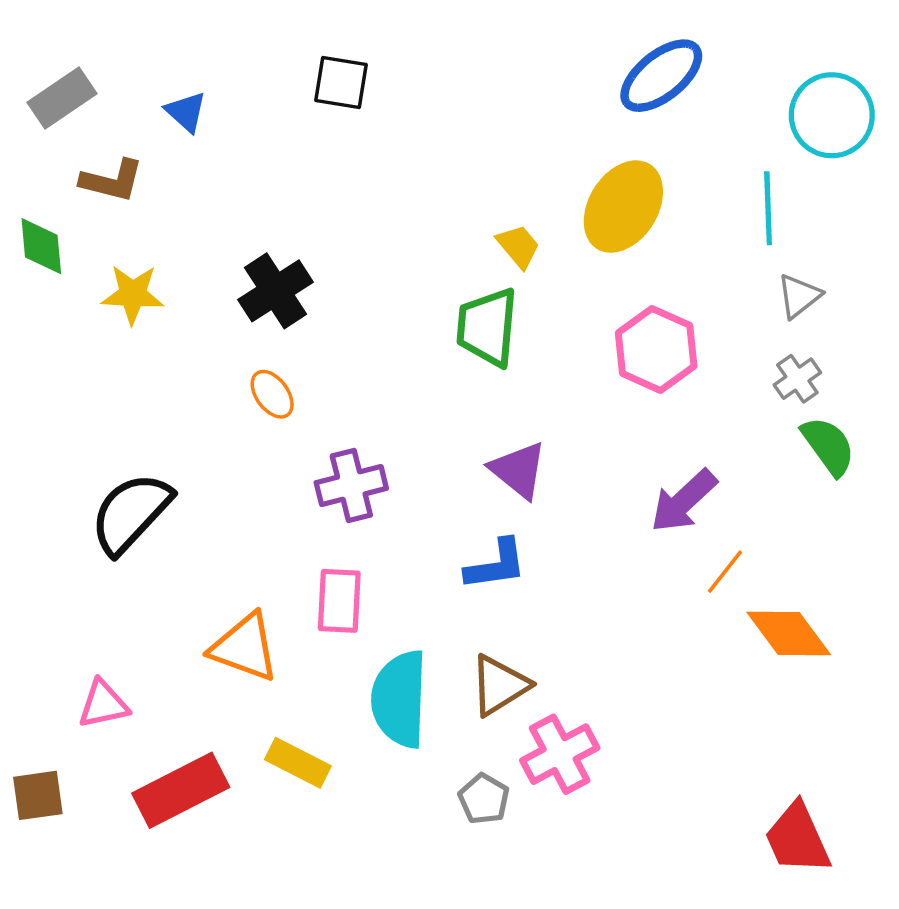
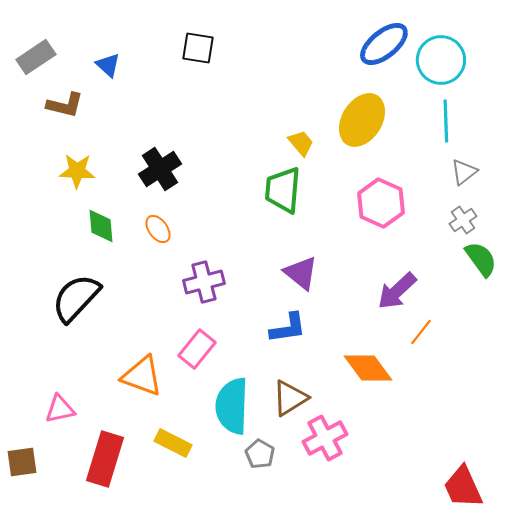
cyan circle: (832, 115) -> (441, 60), moved
green diamond: (41, 246) -> (101, 226), moved
pink rectangle: (339, 601) -> (197, 349), turned 36
orange diamond: (789, 634) -> (368, 368), moved
red rectangle: (181, 790) -> (105, 459), turned -46
gray pentagon: (484, 799) -> (260, 454), moved

